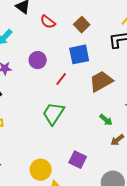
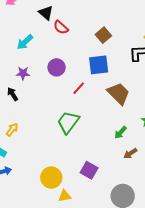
red semicircle: (48, 22) -> (61, 27), moved
brown trapezoid: (101, 81) -> (119, 94), turned 70
green arrow: (106, 120) -> (120, 133), turned 88

